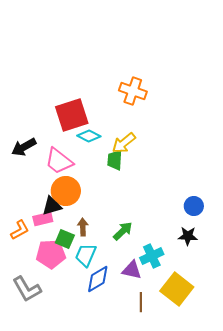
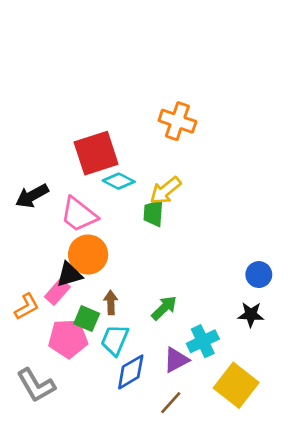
pink rectangle: (43, 219) -> (57, 292), turned -36
purple triangle: (132, 270) -> (176, 360), turned -40
brown line: (141, 302) -> (171, 403), moved, turned 42

